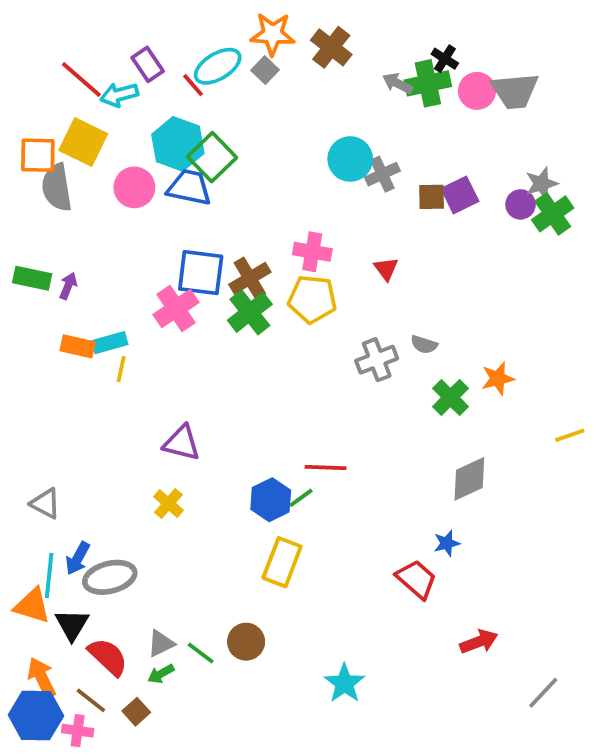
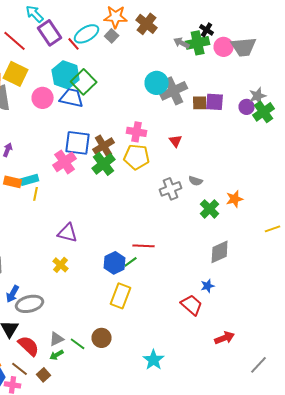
purple rectangle: (148, 64) -> (50, 33), size x1.4
cyan arrow: (119, 95) -> (35, 14), moved, turned 60
gray cross: (382, 174) -> (174, 91), size x1.5
purple square: (460, 195) -> (215, 102), turned 30

